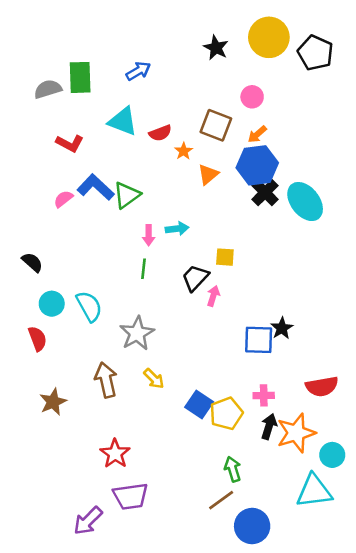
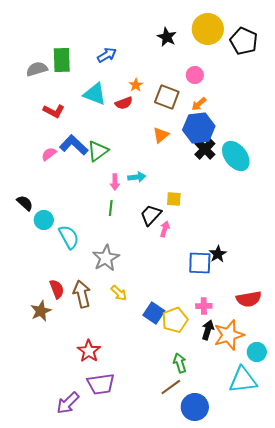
orange star: (184, 151) -> (136, 85), moved
cyan circle: (52, 304) -> (44, 220), moved
red semicircle: (37, 339) -> (57, 289), moved

